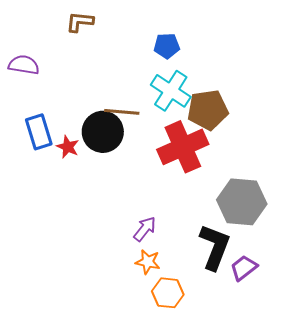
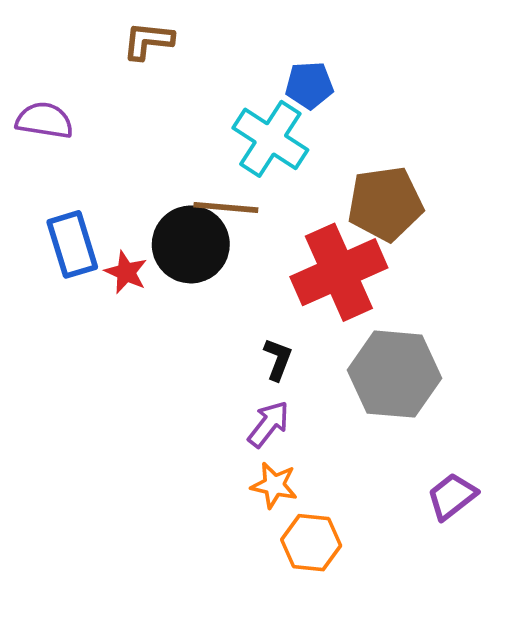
cyan cross: (171, 91) -> (270, 139), moved
gray hexagon: (242, 202) -> (394, 374), moved
black L-shape: (215, 247) -> (278, 359), moved, size x0.5

